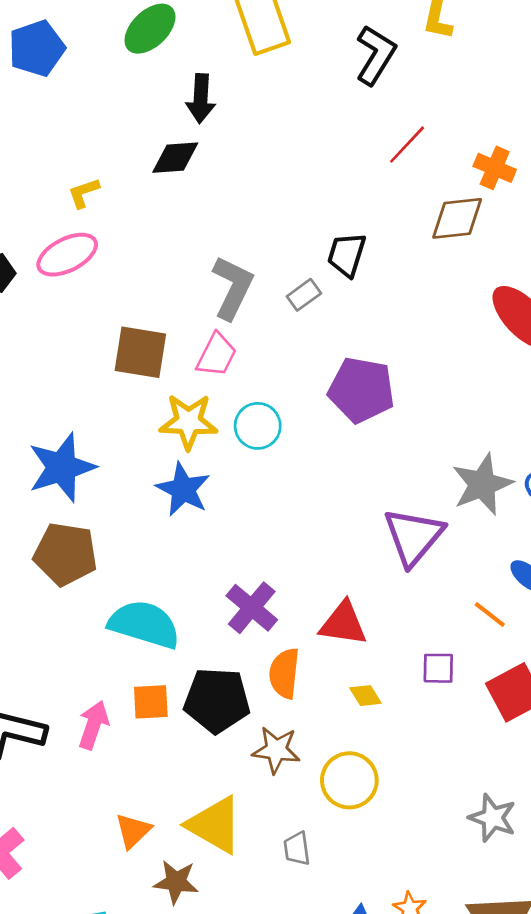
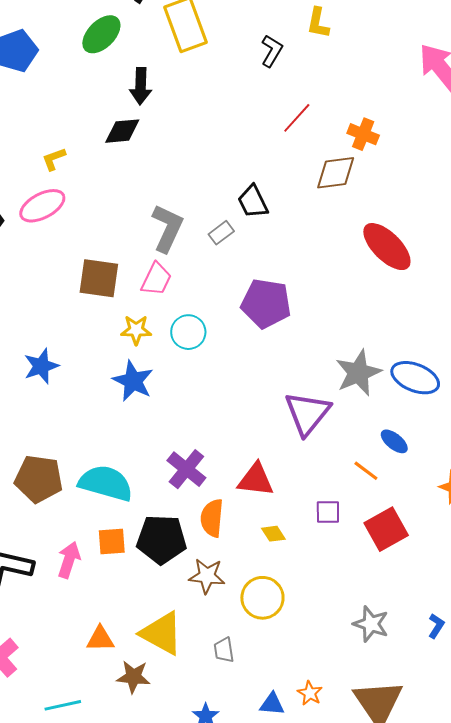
black L-shape: (376, 55) -> (272, 51), size x0.7
black trapezoid: (347, 255) -> (253, 202), turned -42
yellow star: (188, 422) -> (136, 330), size x0.7
blue star: (62, 467) -> (41, 366), size x0.7
brown pentagon: (65, 554) -> (39, 479), moved
orange triangle: (133, 831) -> (100, 639), turned 44

